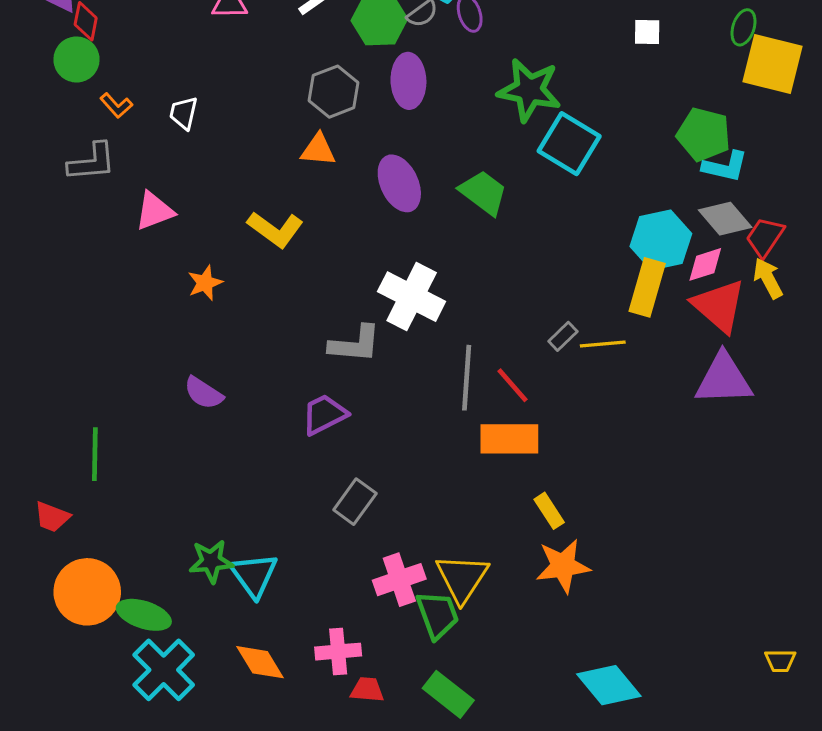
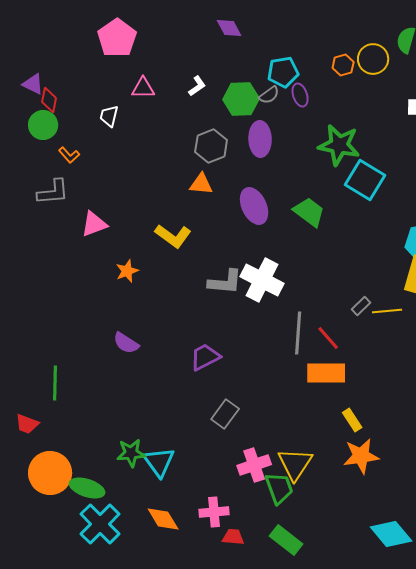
white trapezoid: (184, 113) -> (109, 116), moved
gray L-shape: (355, 344) -> (225, 282), moved

